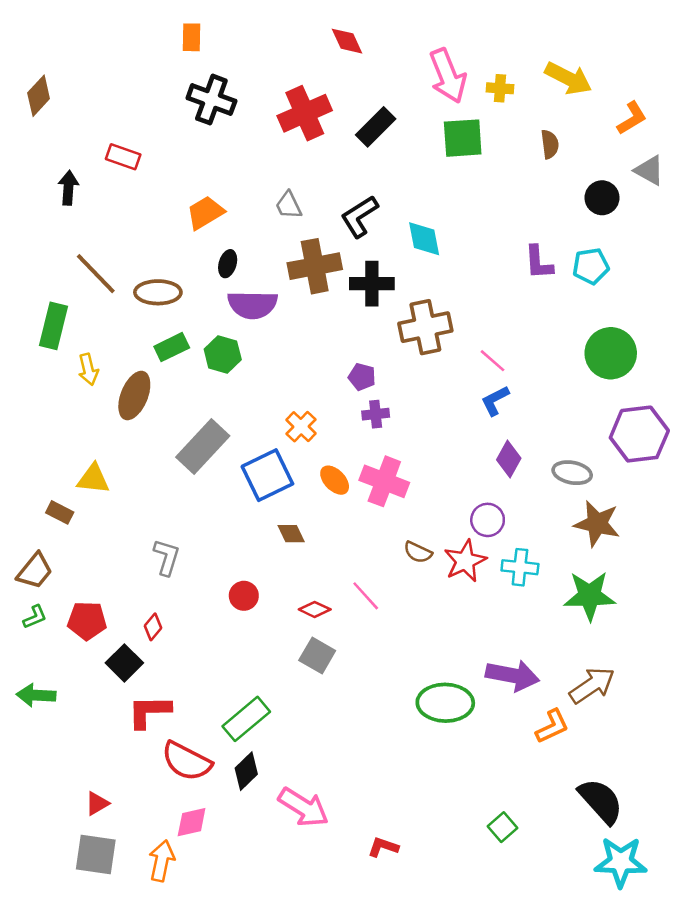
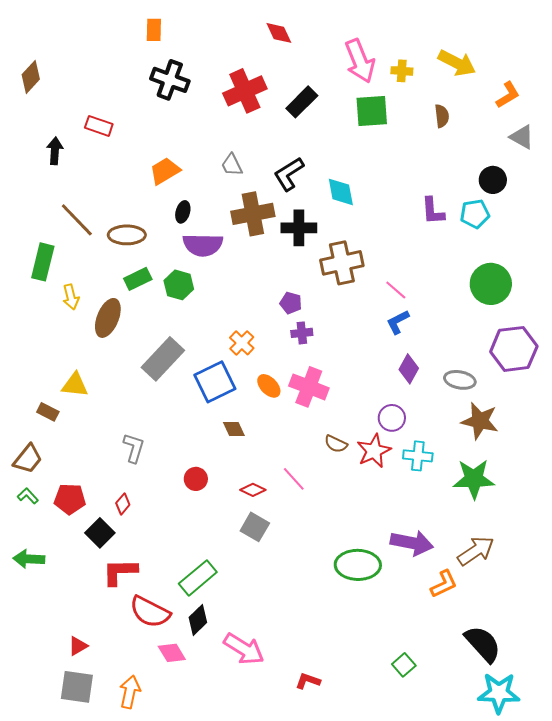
black circle: (602, 198) -> (493, 180), moved
green L-shape: (35, 617) -> (28, 496), turned -110
pink diamond: (192, 822) -> (172, 653), moved, turned 72

